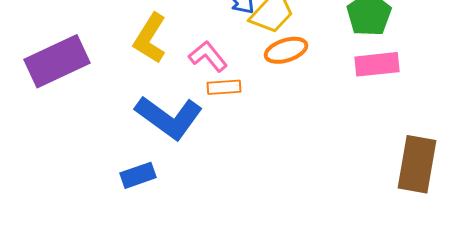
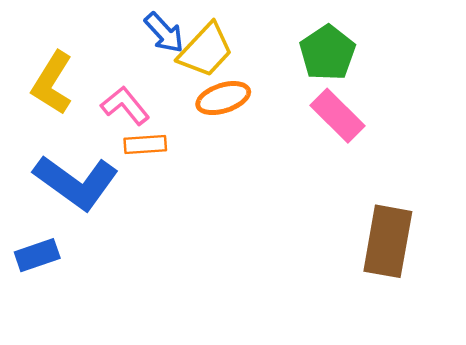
pink rectangle: (377, 64) -> (338, 116), turned 51

